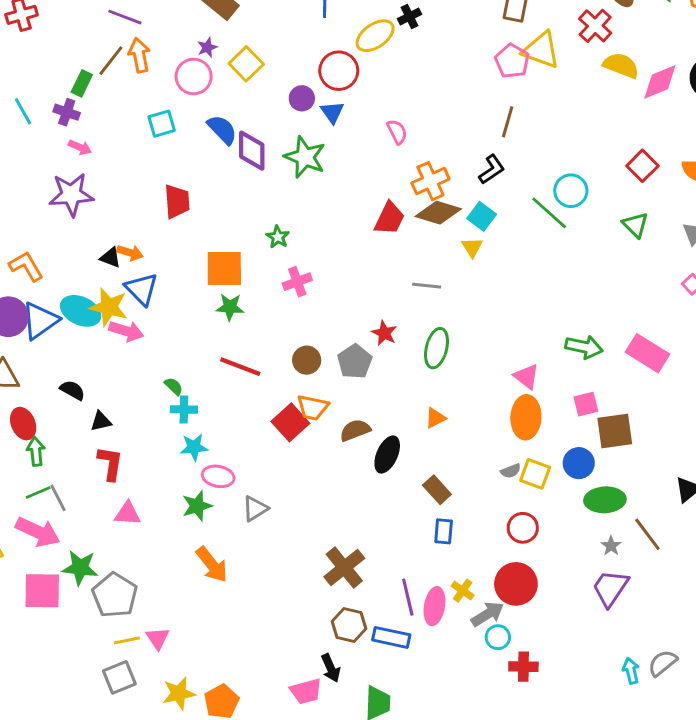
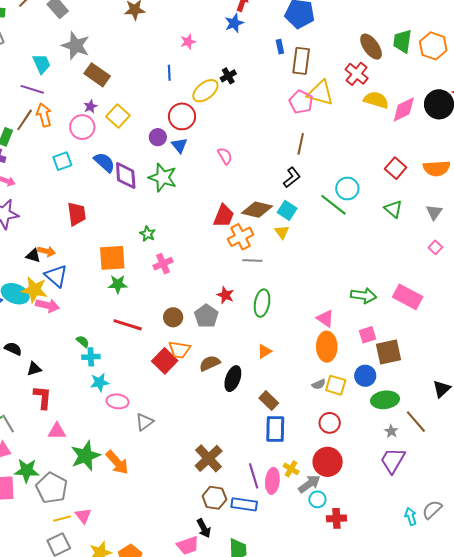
orange cross: (430, 181) -> (241, 237), moved
green star: (197, 506) -> (85, 456), moved, size x1.4
blue rectangle: (444, 531) -> (275, 429), size x1.5

